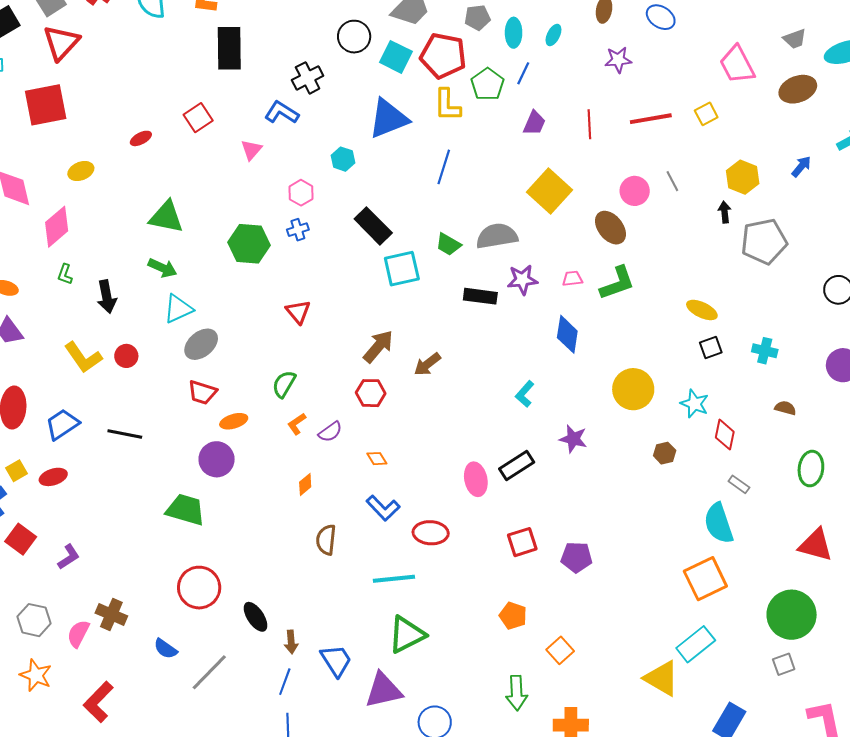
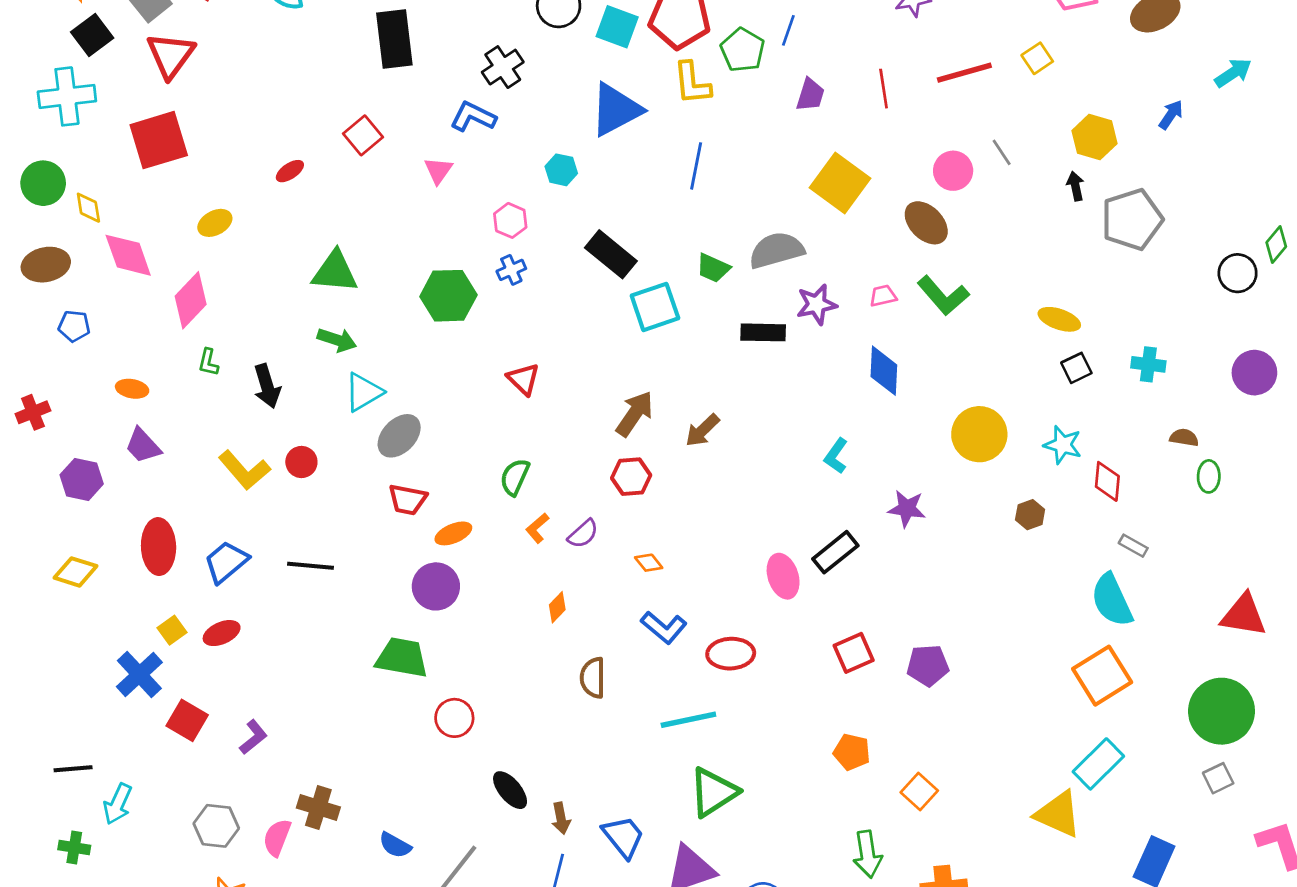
green L-shape: (617, 283) -> (943, 296), turned 75
green ellipse: (811, 469) -> (1209, 476), moved, size x0.7
red circle: (199, 588) -> (454, 718), moved, size x0.7

